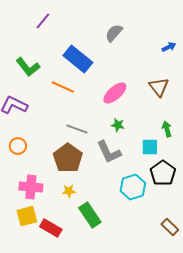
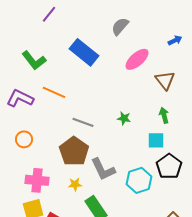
orange line: (63, 87) -> (54, 92), moved
pink ellipse: (115, 93) -> (137, 59), moved
green arrow: (167, 129) -> (164, 115), moved
gray L-shape: (109, 152) -> (103, 169), moved

